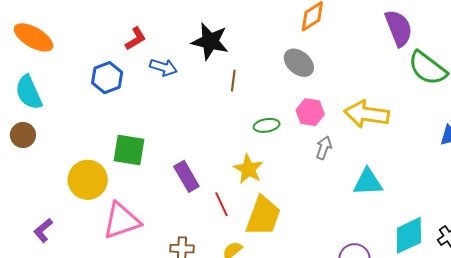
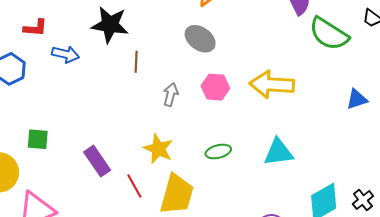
red L-shape: (136, 39) -> (35, 28), turned 40
green ellipse: (267, 125) -> (218, 152), moved
gray arrow: (324, 148) -> (171, 95), moved
green square: (129, 150) -> (38, 139), size x0.7

